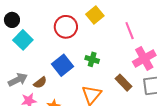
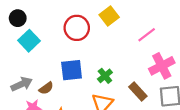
pink line: (130, 31) -> (147, 35), turned 72
green cross: (92, 59) -> (105, 76), moved, turned 32
blue square: (63, 65) -> (72, 70), turned 30

